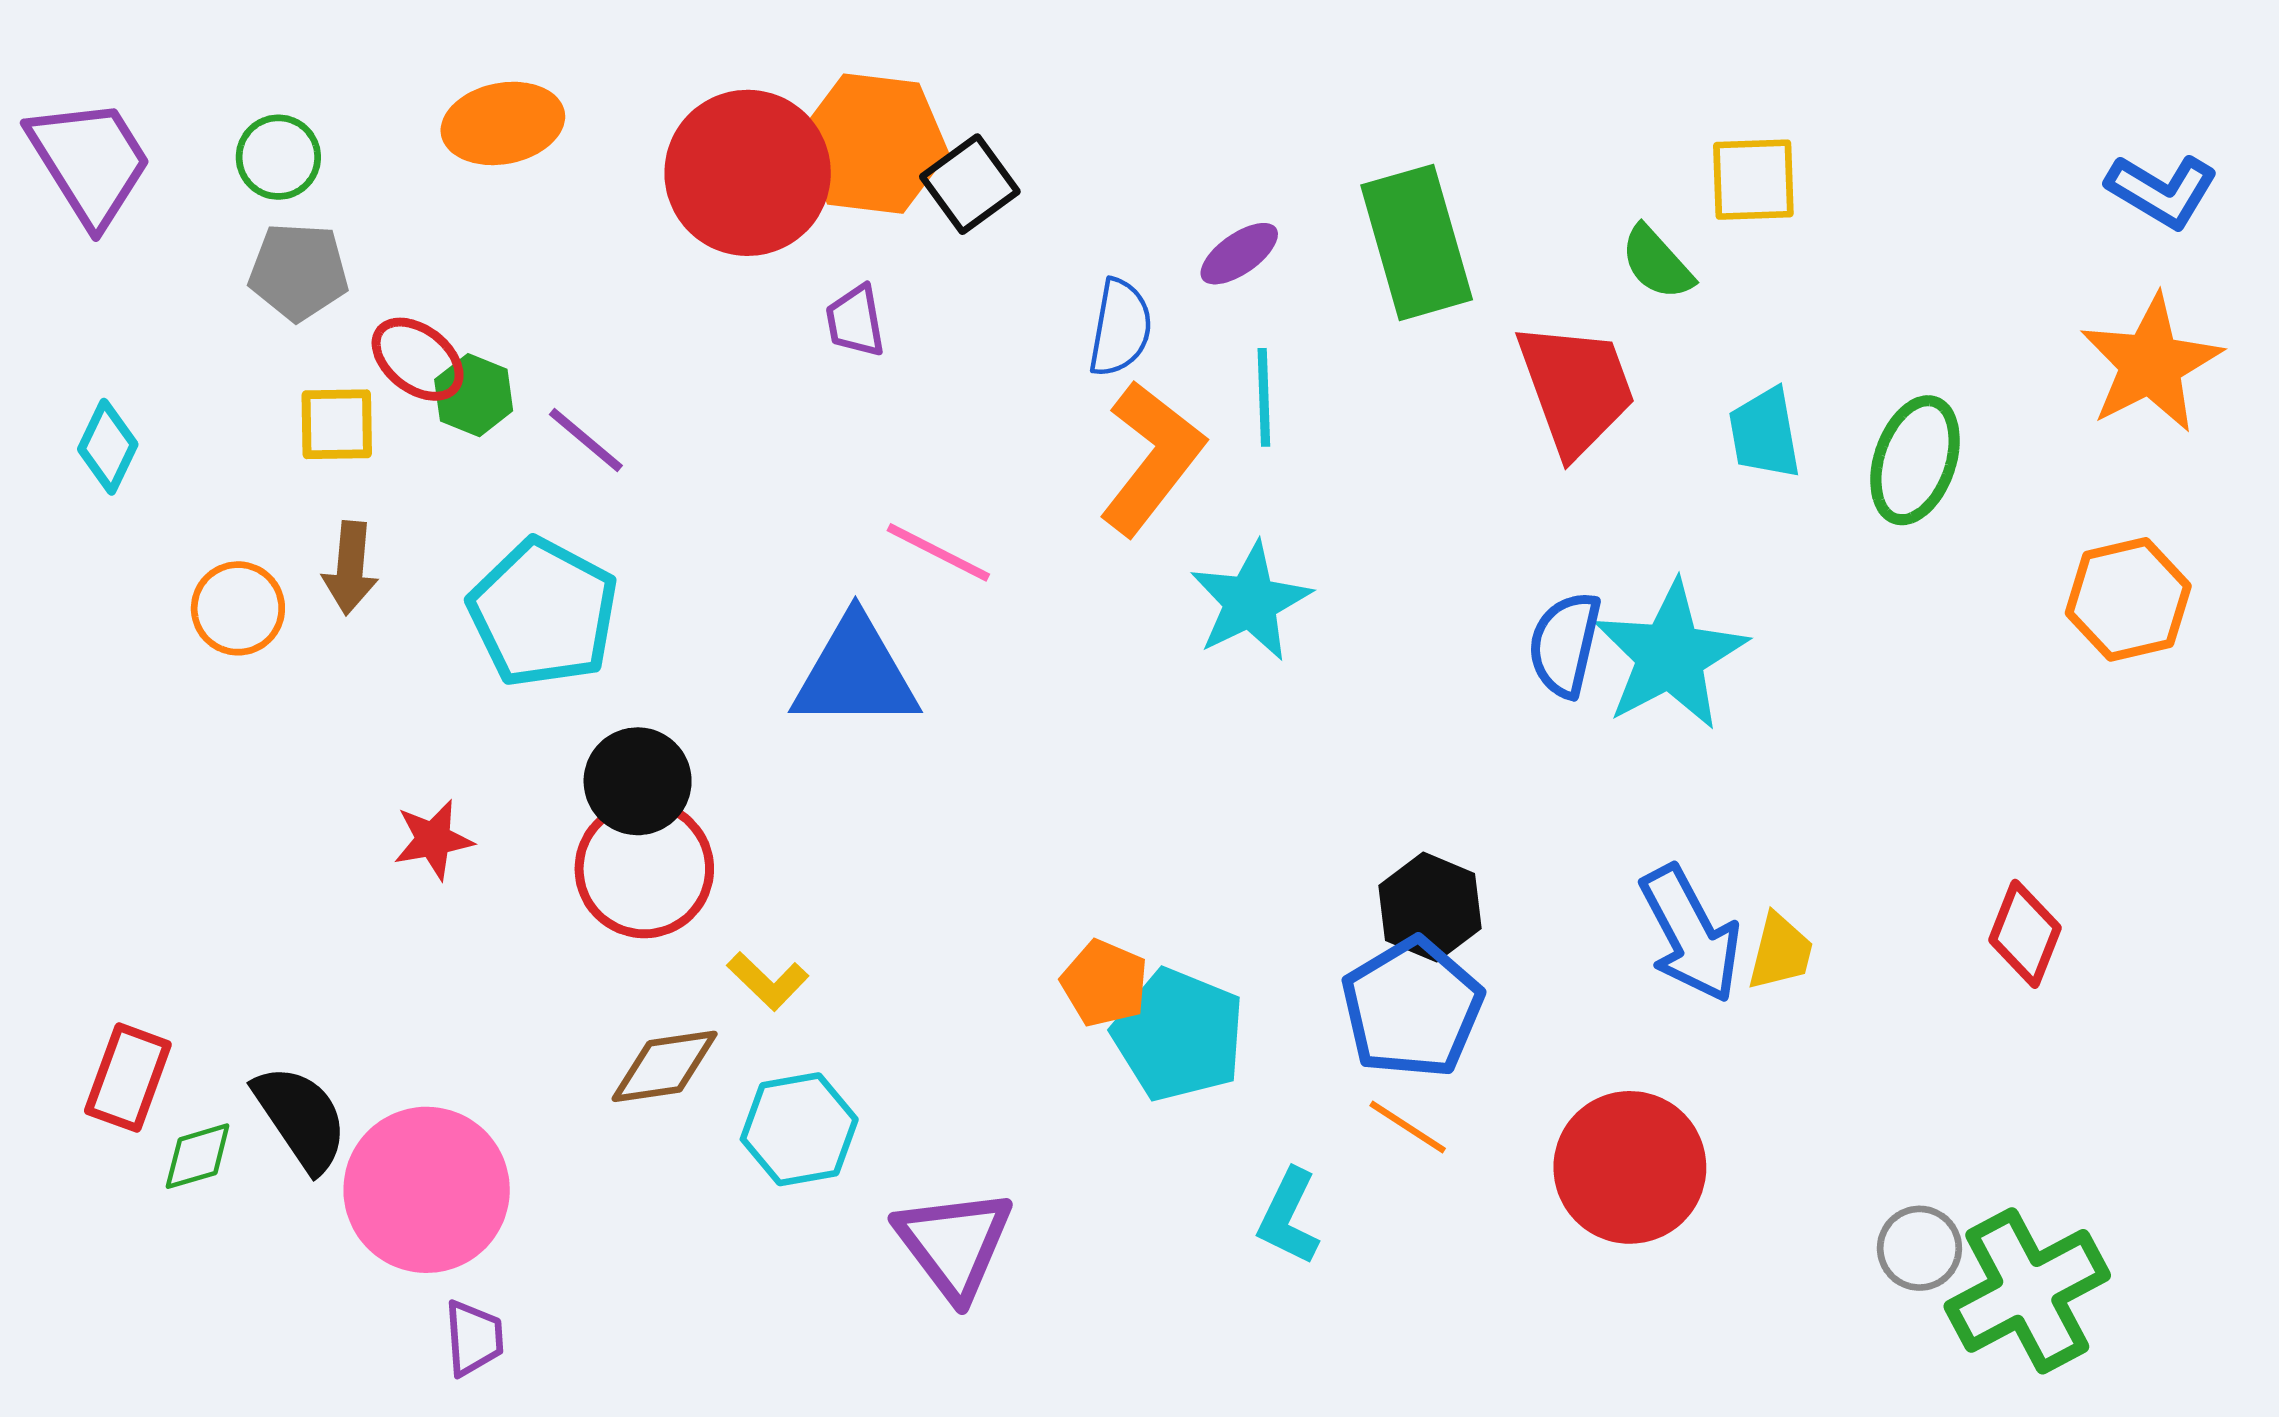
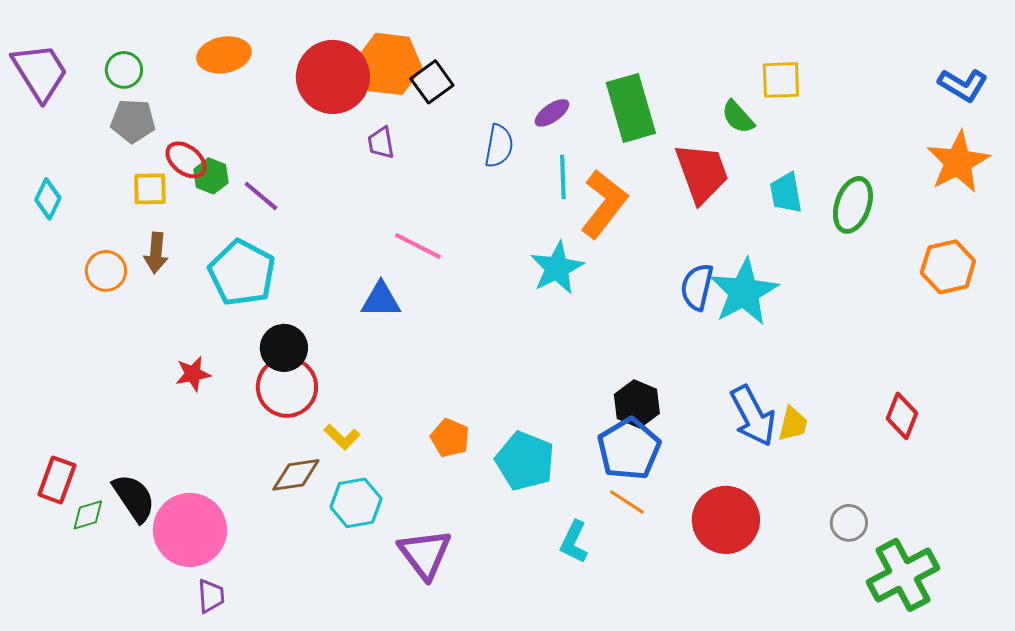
orange L-shape: (1152, 458) -> (604, 204), moved
blue triangle: (855, 674) -> (381, 300), size x0.7
orange pentagon: (1105, 983) -> (450, 438), moved
gray circle: (1919, 1248) -> (849, 523), moved

